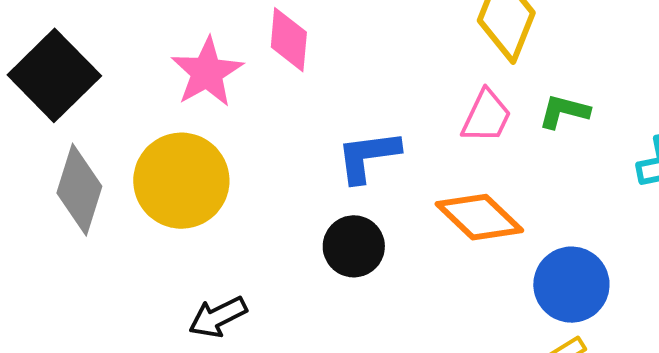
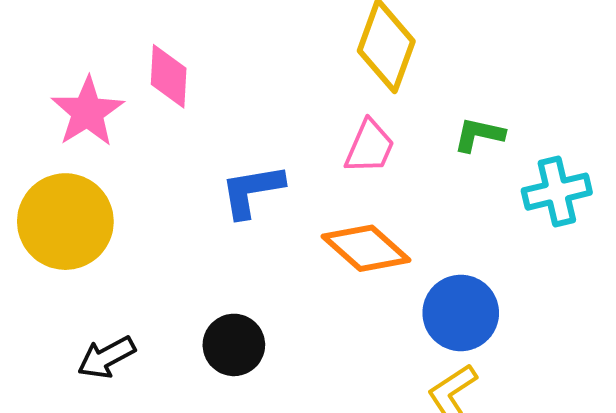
green L-shape: (564, 111) -> (479, 135), moved
black circle: (354, 246) -> (234, 345), moved

